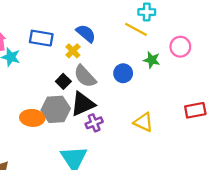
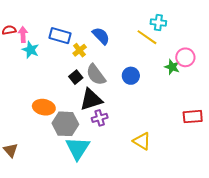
yellow cross: (73, 51) -> (80, 50), moved
green star: (152, 60) -> (172, 67), moved
gray hexagon: (56, 109) -> (65, 124), moved
yellow triangle: (144, 122) -> (142, 141), moved

